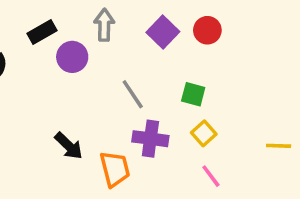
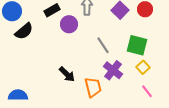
green square: (193, 94) -> (137, 45), size x1.5
purple cross: (150, 139) -> (113, 70), turned 30

